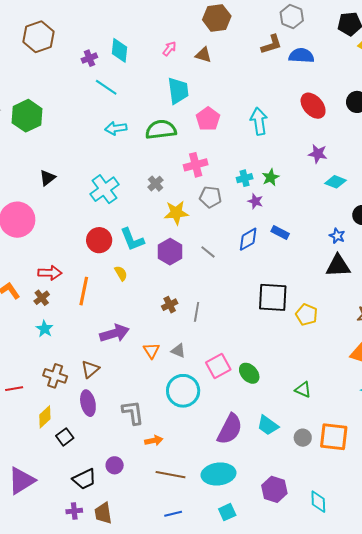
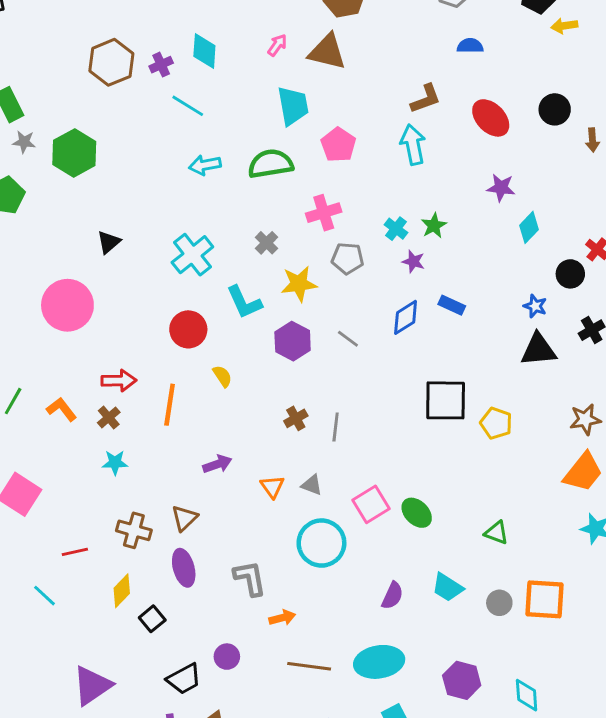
brown hexagon: (39, 37) -> (111, 62), moved
brown L-shape: (271, 44) -> (426, 99), moved
brown triangle: (203, 55) -> (327, 52), size x1.6
blue semicircle: (301, 56) -> (470, 46), size x0.7
cyan cross: (245, 178) -> (396, 229), turned -35
cyan diamond: (336, 182) -> (529, 227), turned -65
cyan L-shape: (132, 239) -> (244, 302), moved
cyan star: (44, 329) -> (115, 463), turned -30
purple arrow: (114, 333) -> (217, 464), size x0.7
purple semicircle: (230, 429) -> (392, 596), size x0.6

